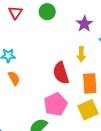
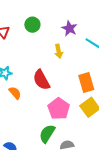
yellow arrow: (81, 54) -> (59, 51), moved
red semicircle: (61, 73) -> (41, 80), moved

